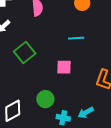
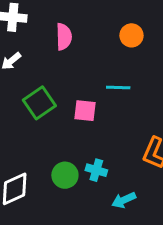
pink square: (64, 67) -> (85, 111), moved
cyan cross: (63, 118) -> (96, 170), moved

